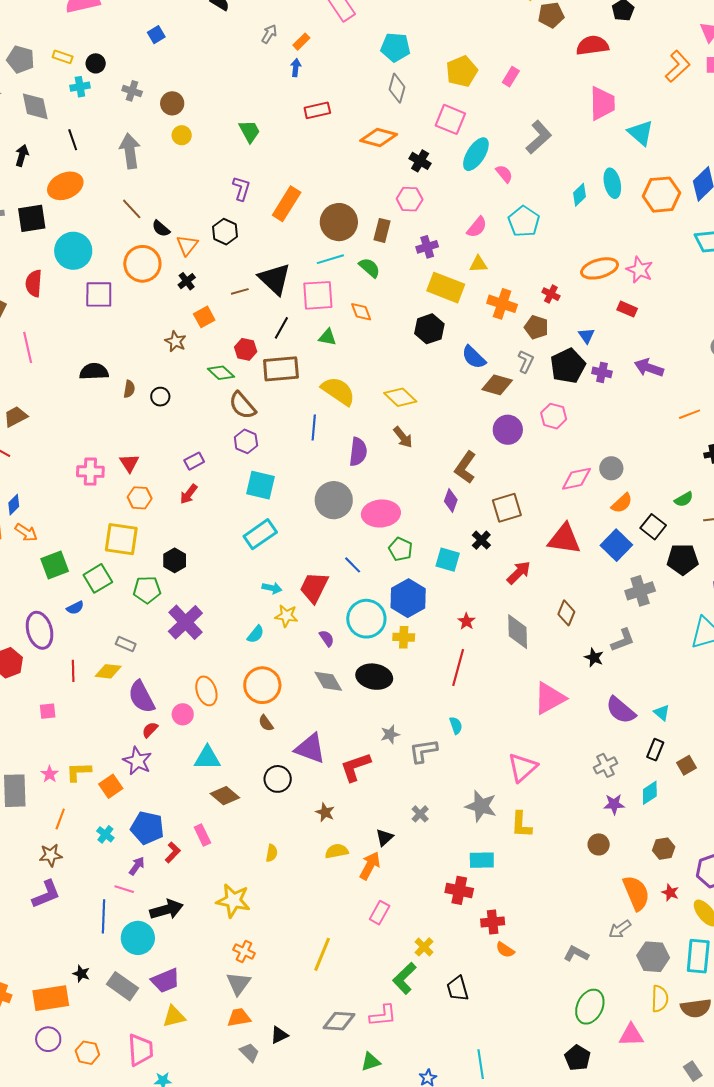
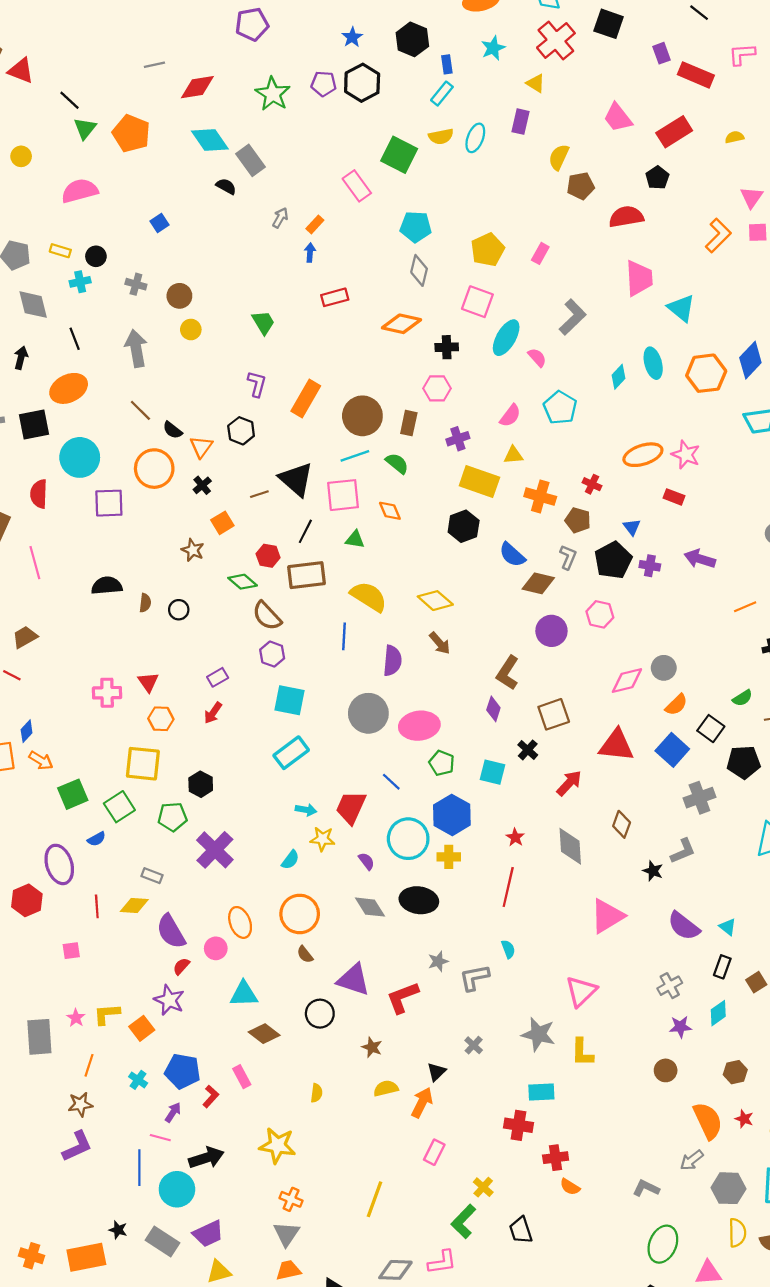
black cross: (420, 161) -> (447, 347), turned -30

